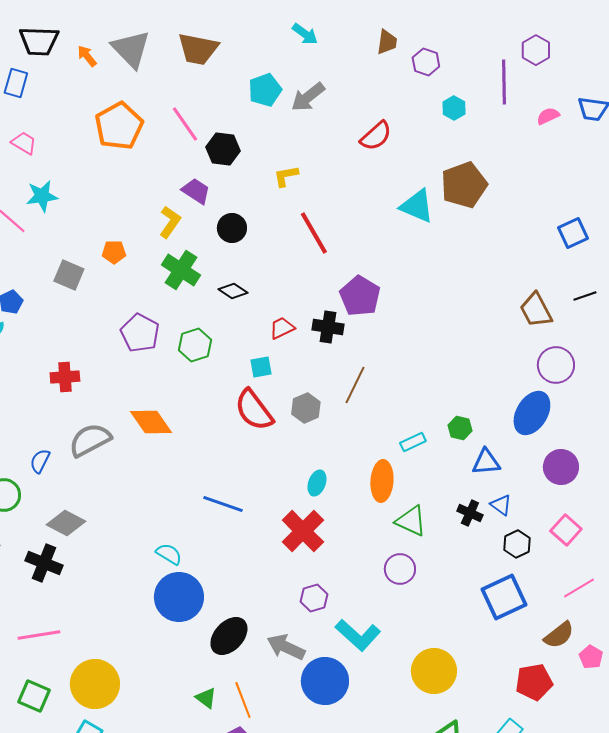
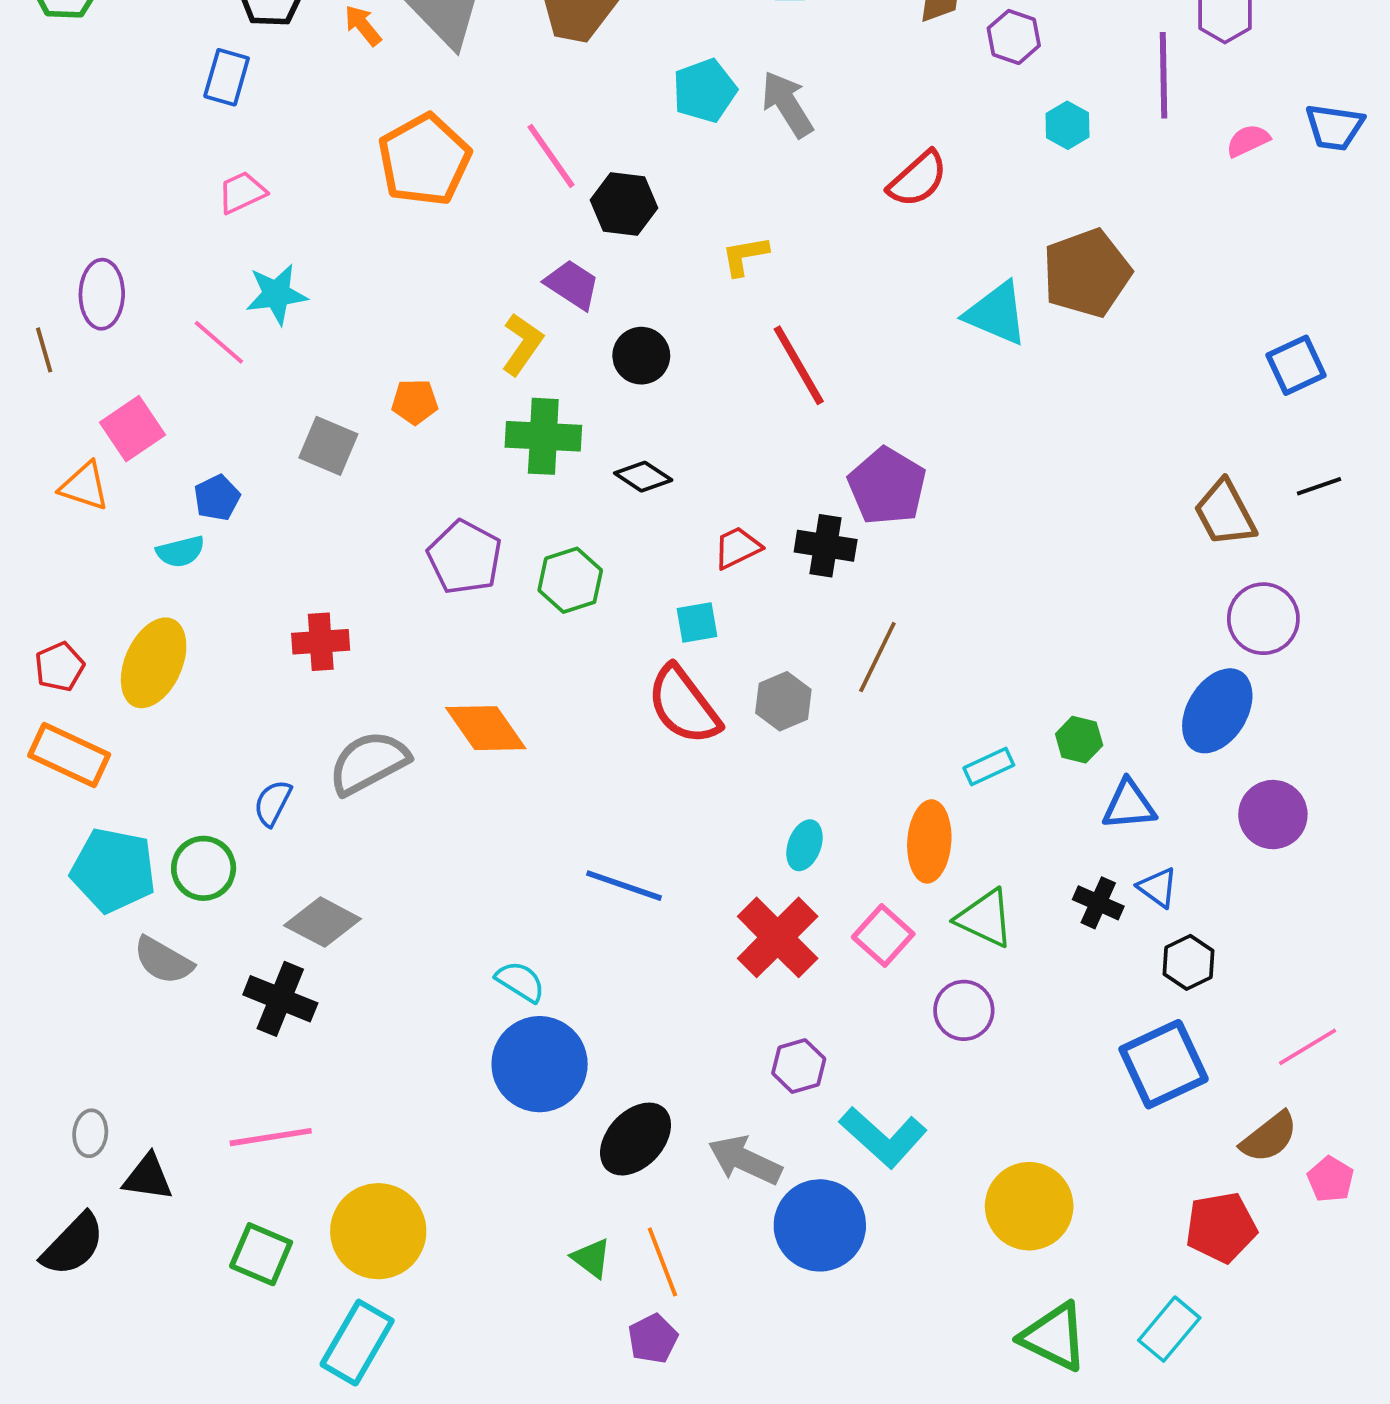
gray arrow: (308, 97) -> (787, 104), turned 96
pink trapezoid: (24, 143) -> (242, 192), turned -56
green cross: (181, 270) -> (543, 436), turned -30
pink square: (566, 530) -> (883, 935), moved

